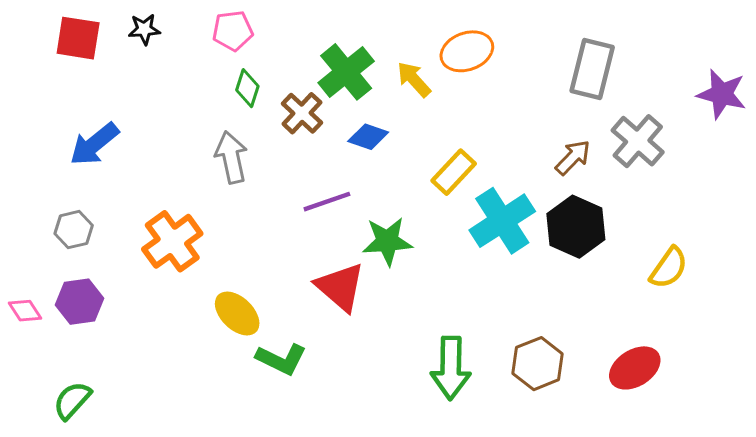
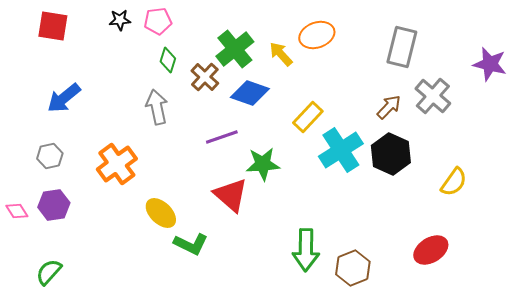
black star: (144, 29) -> (120, 20), moved
blue diamond: (368, 137) -> (250, 93), size x1.4
brown hexagon: (538, 364) -> (353, 268), moved

